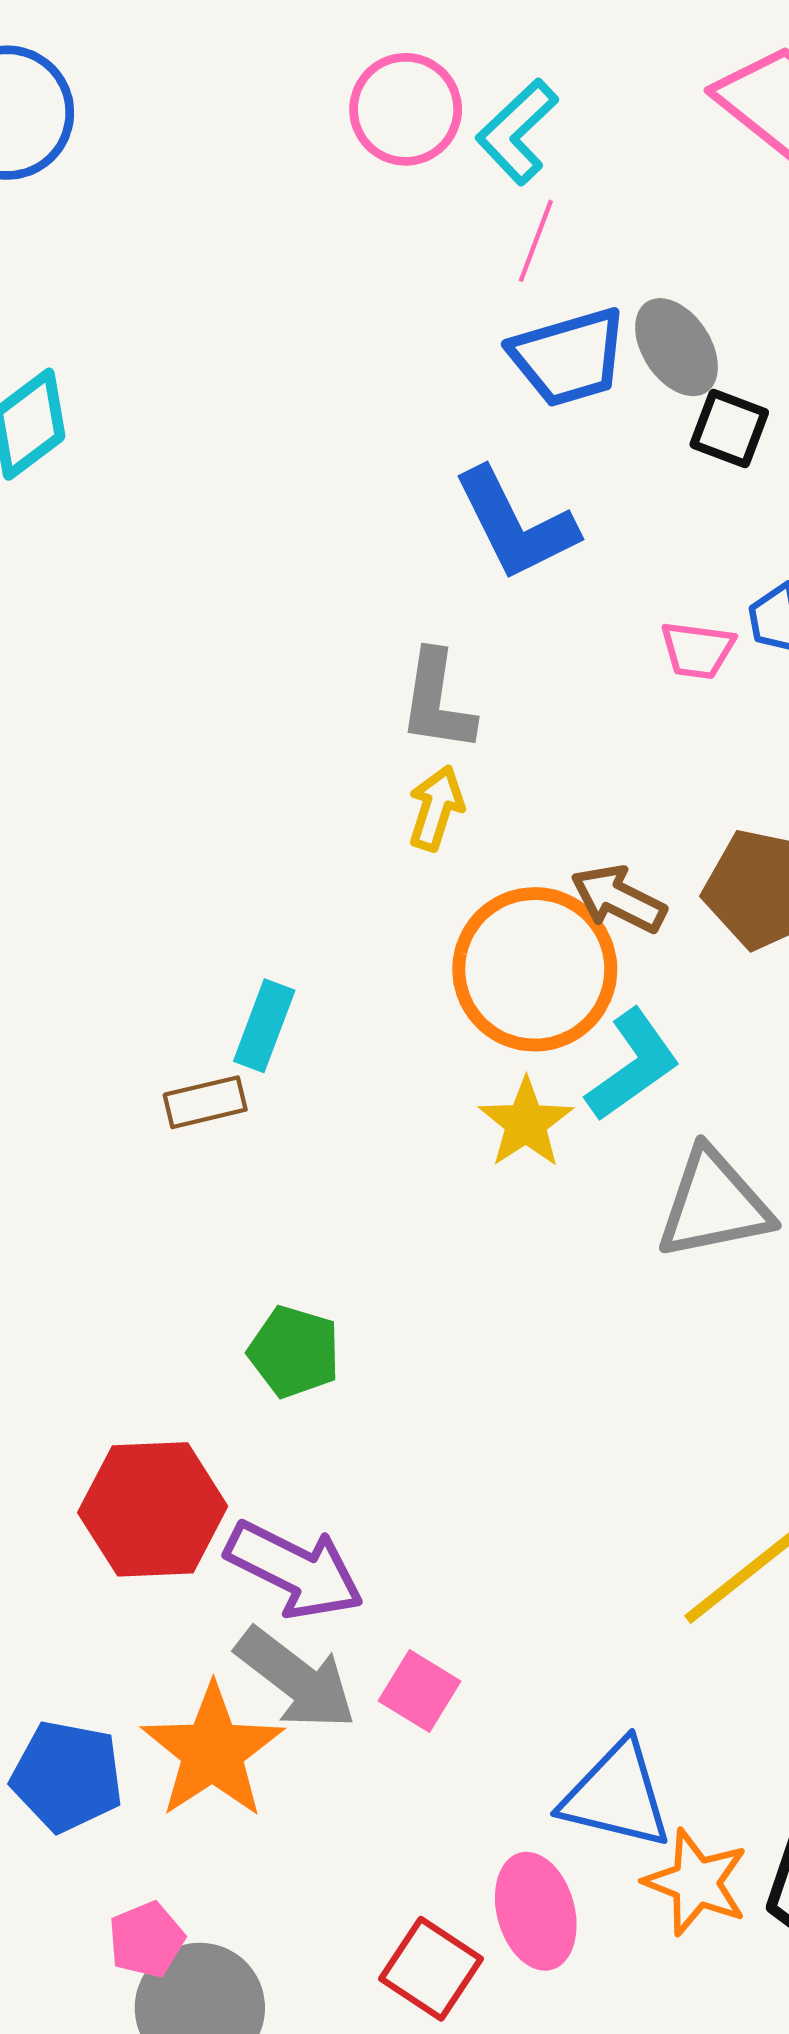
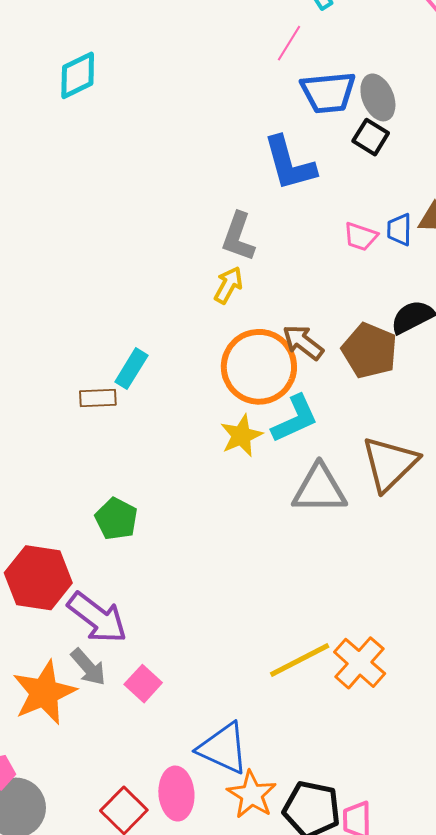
pink line: (536, 241) -> (289, 43), moved
black square: (729, 428) -> (371, 137), moved
gray arrow: (296, 1679) -> (88, 667), size x0.7

